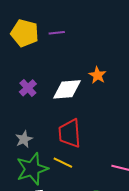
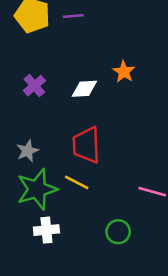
white diamond: (67, 89) -> (84, 89), size x0.7

